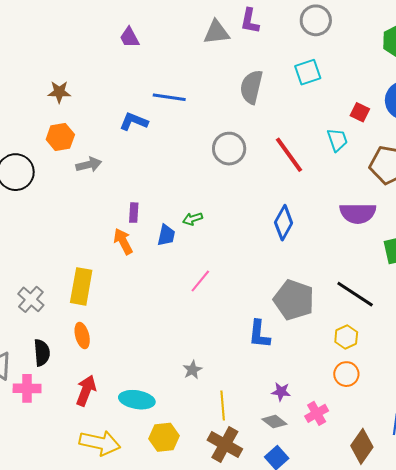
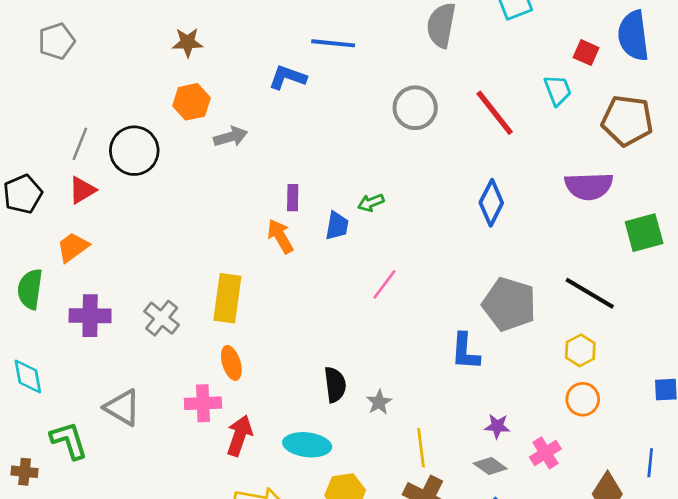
black semicircle: (42, 353) -> (335, 385), moved
pink cross: (27, 388) -> (203, 403), moved

